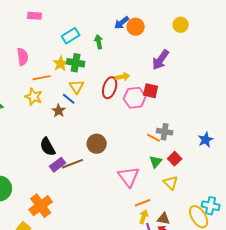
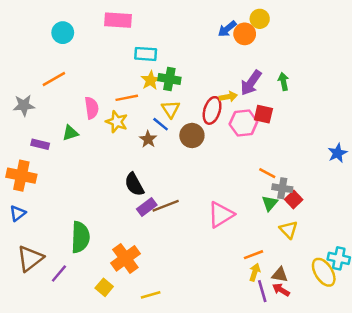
pink rectangle: (35, 16) -> (118, 20), size x1.5
yellow circle: (181, 25) -> (260, 19), moved
cyan rectangle: (71, 36) -> (146, 54), moved, turned 36
green arrow: (99, 42) -> (284, 82), moved
pink semicircle: (23, 57) -> (92, 108), moved
purple arrow: (161, 60) -> (251, 83), moved
gray cross: (165, 132) -> (282, 188), moved
blue star: (206, 140) -> (337, 153), moved
brown circle: (97, 144) -> (192, 135), moved
pink triangle: (129, 177) -> (221, 215), moved, turned 35

